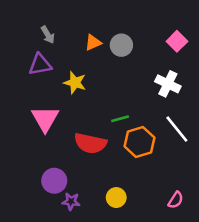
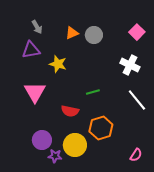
orange hexagon: (139, 142) -> (101, 128), moved
red semicircle: (90, 143) -> (70, 111), size x0.7
yellow circle: (116, 198) -> (75, 145), moved, size x1.5

